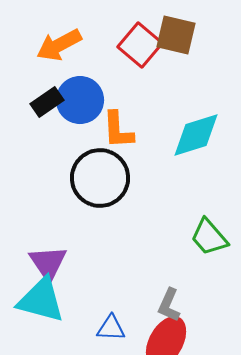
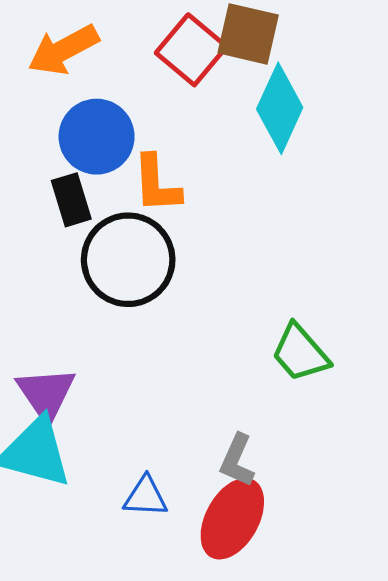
black rectangle: (47, 102) -> (71, 200), moved, turned -72
cyan diamond: (196, 135) -> (280, 108), moved, turned -48

